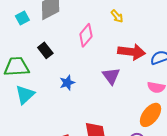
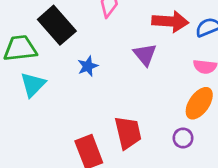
black rectangle: (45, 50) -> (57, 25), size x1.8

